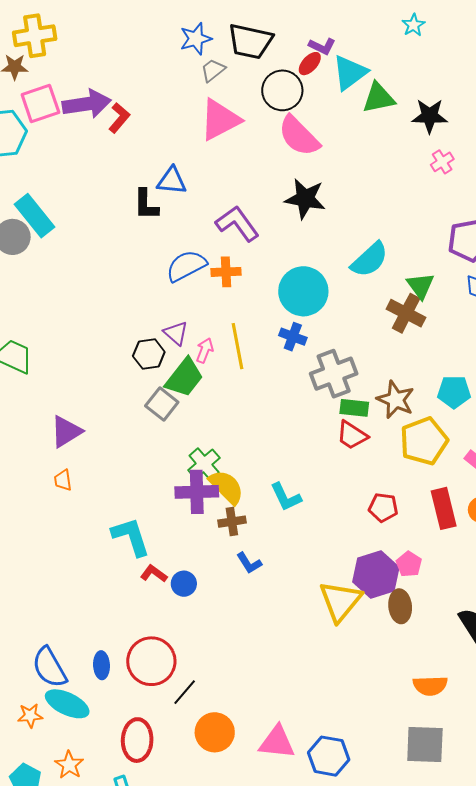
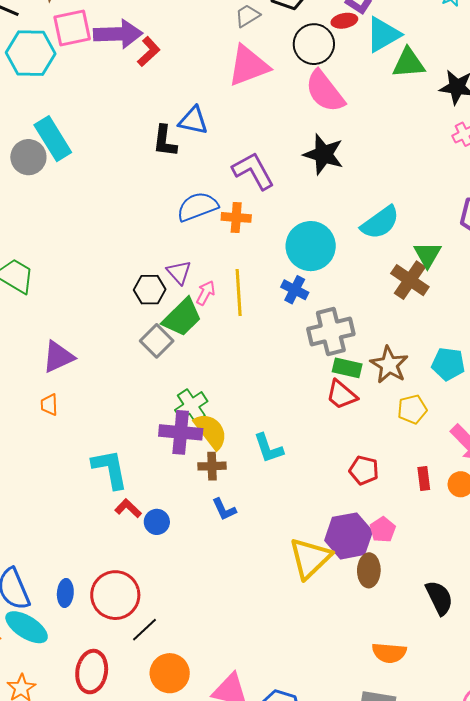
red ellipse: (310, 64) -> (344, 21), turned 30
yellow pentagon: (424, 441) -> (412, 409), size x0.6
red rectangle: (444, 508) -> (424, 478), size x0.6

